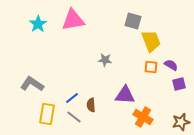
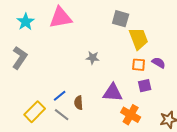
gray L-shape: (32, 84) -> (20, 58), moved, turned 90
purple square: (179, 84) -> (145, 86), moved
yellow rectangle: (47, 114) -> (35, 112), turned 35

